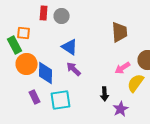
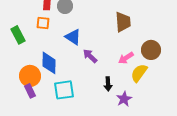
orange square: (24, 33) -> (43, 23), moved
orange circle: (27, 64) -> (30, 76), moved
purple arrow: (74, 69) -> (90, 56), moved
purple rectangle: (35, 97) -> (30, 91), moved

